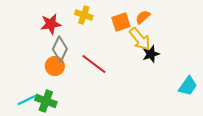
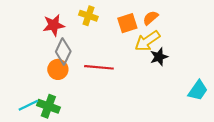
yellow arrow: (140, 39) -> (147, 41), turned 95
red line: (94, 64) -> (99, 67), turned -32

